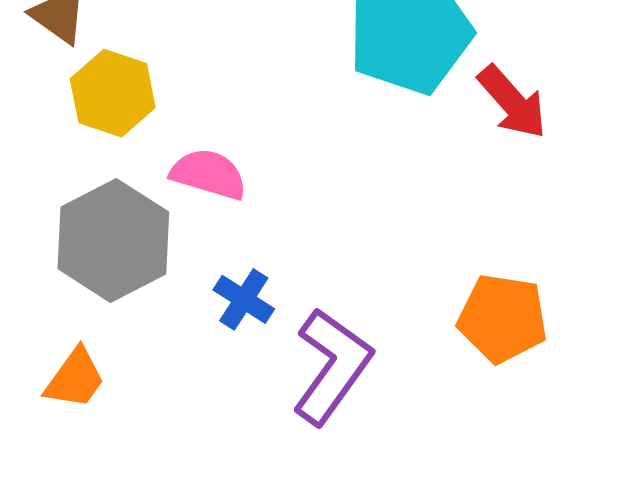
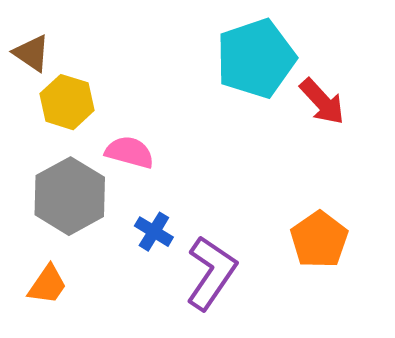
orange pentagon: (502, 318) -> (319, 240), turned 30

